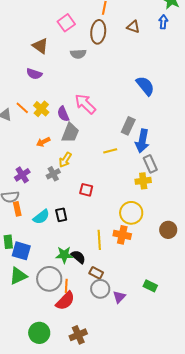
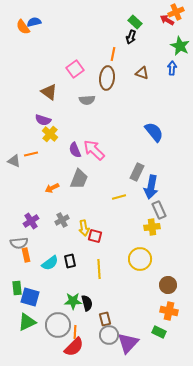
orange line: (22, 108) -> (31, 154), turned -56
yellow cross: (41, 109) -> (50, 134), moved
purple semicircle: (63, 114) -> (75, 150), moved
yellow arrow: (65, 160) -> (84, 228), moved, turned -42
brown circle: (168, 230) -> (168, 285), moved
orange cross: (122, 235) -> (169, 311), moved
yellow line: (99, 240) -> (99, 269), moved
black semicircle: (78, 257) -> (87, 303), turned 35
brown rectangle: (96, 273) -> (105, 319), turned 48
purple triangle: (119, 297) -> (128, 343), size x1.6

